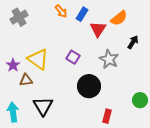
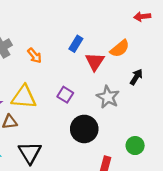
orange arrow: (61, 11) -> (35, 56), moved
yellow triangle: (38, 59) -> (24, 97), turned -30
green circle: (140, 100) -> (135, 146), moved

